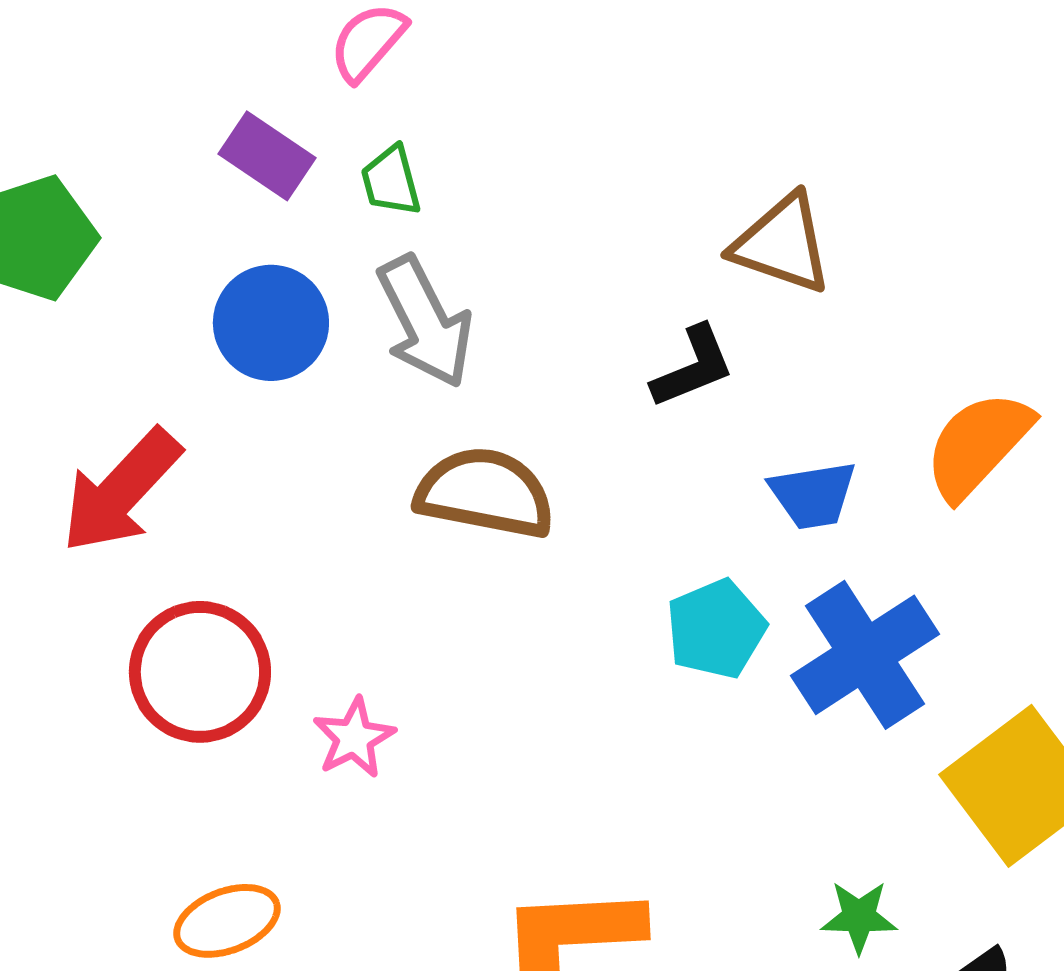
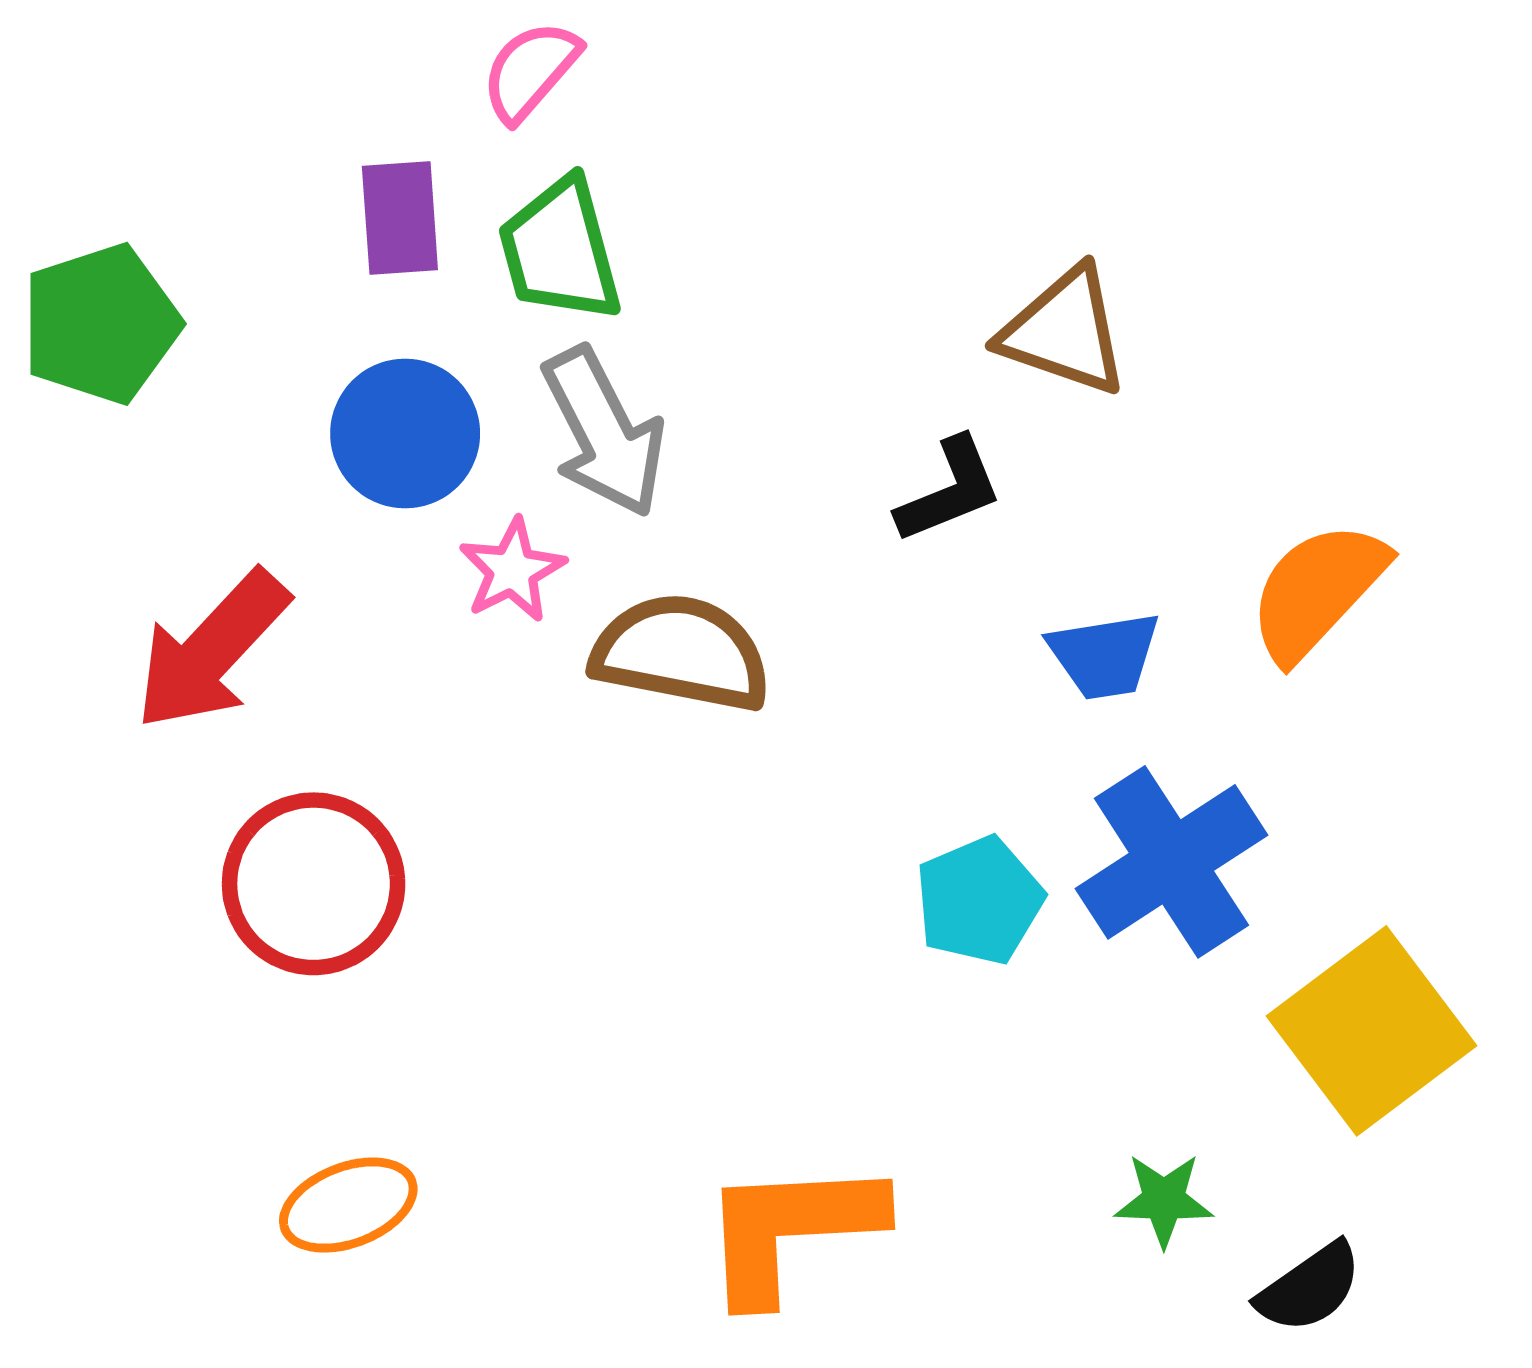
purple rectangle: (267, 156) -> (400, 218), turned 52
green trapezoid: (391, 181) -> (560, 250), size x1.6
cyan pentagon: (716, 629) -> (979, 901), moved
pink star: (354, 738) -> (512, 570), moved

